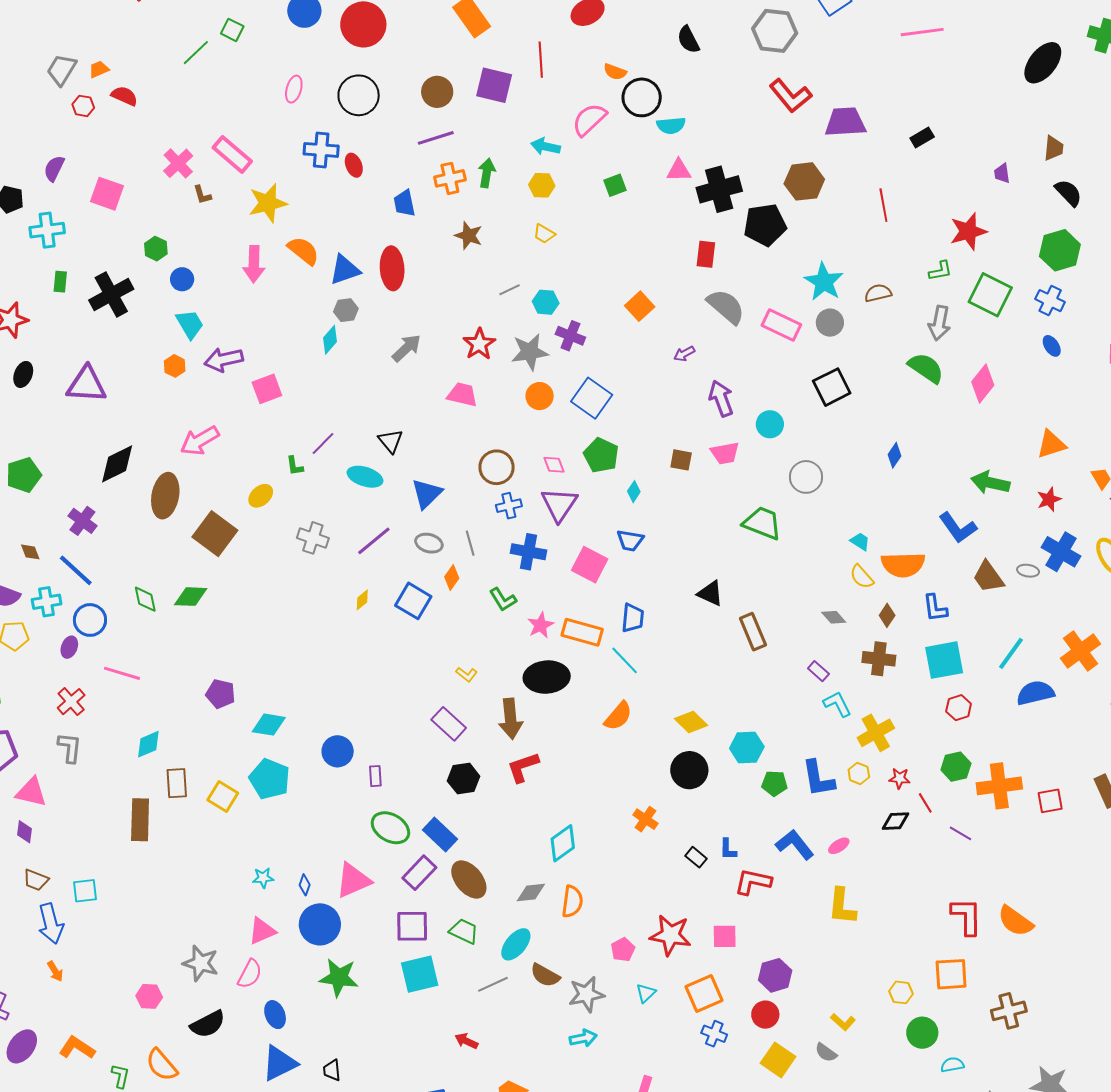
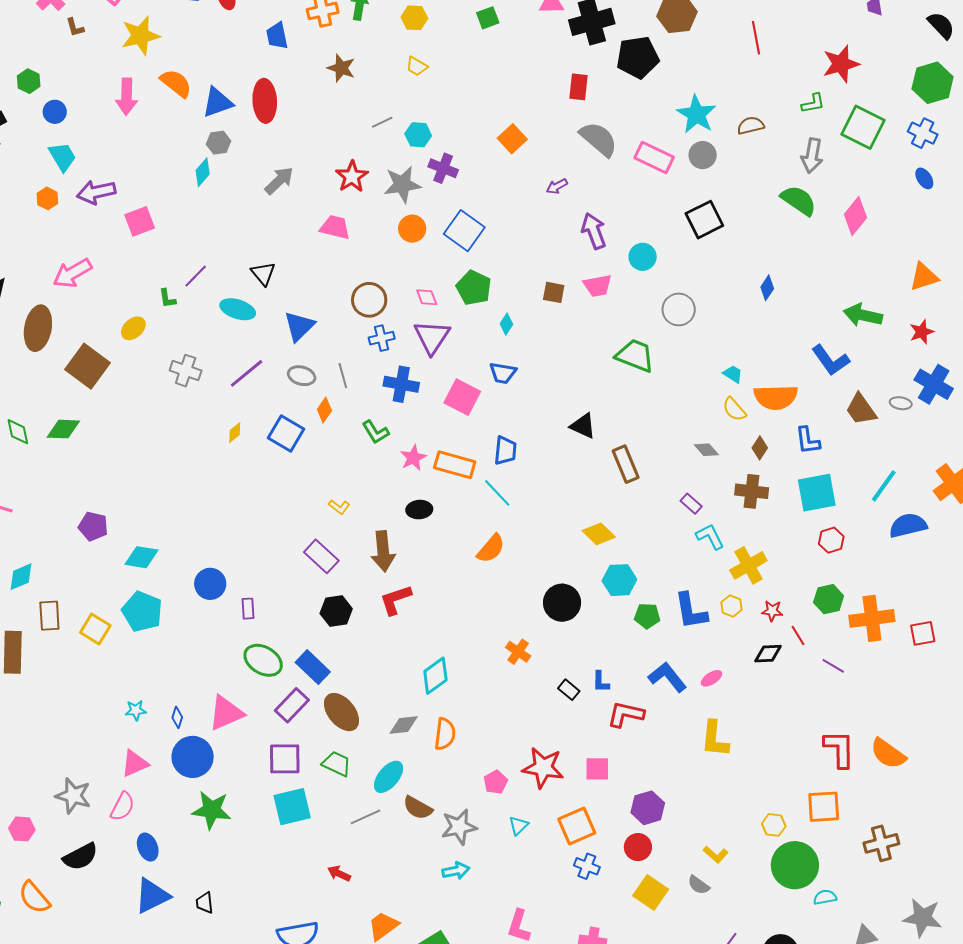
black ellipse: (547, 677) -> (419, 510), size x0.6
yellow diamond: (691, 722) -> (599, 534), moved
green circle: (922, 1033) -> (795, 865), size x1.5

